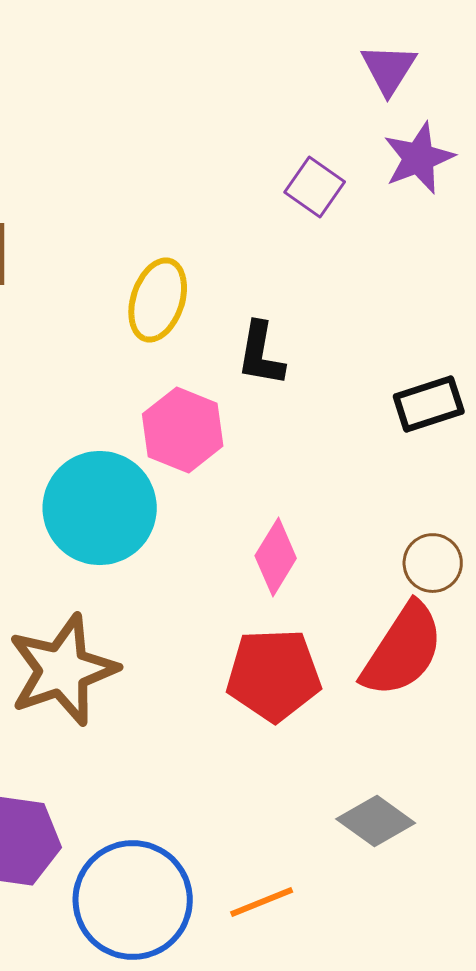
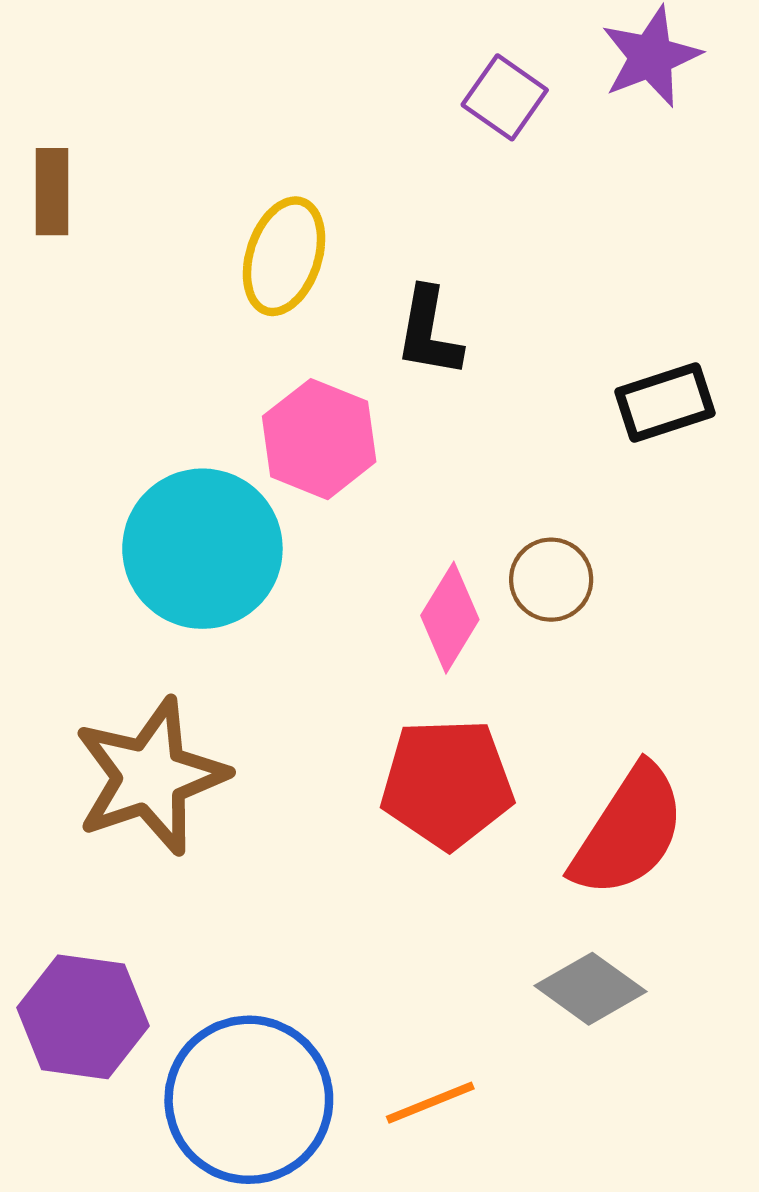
brown circle: (433, 563) -> (551, 580), moved
red semicircle: (403, 650) -> (628, 831), moved

